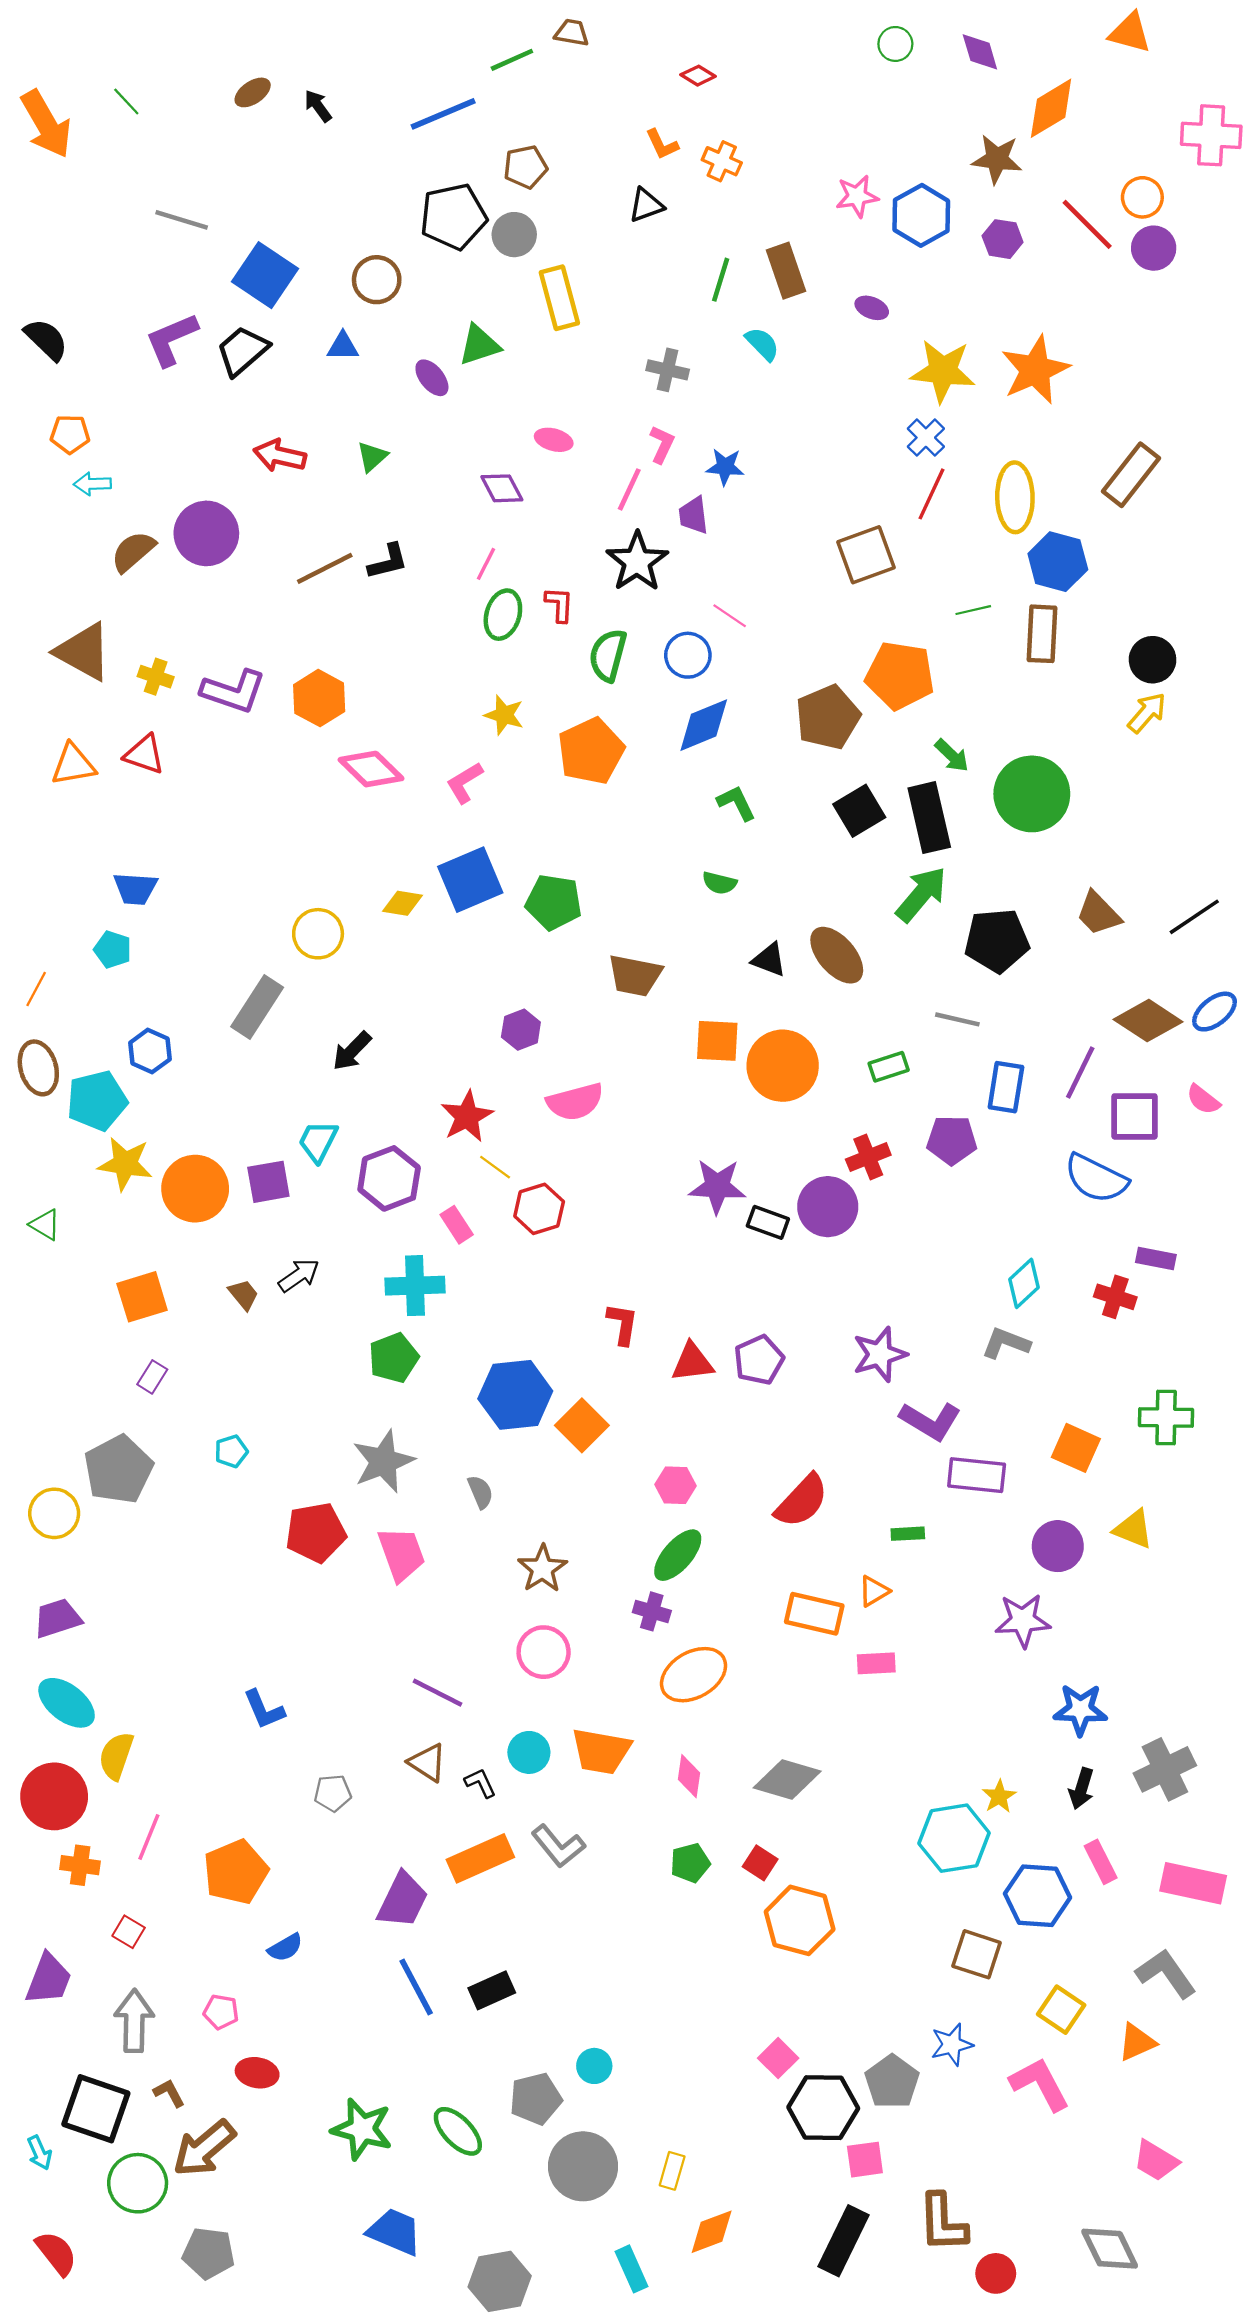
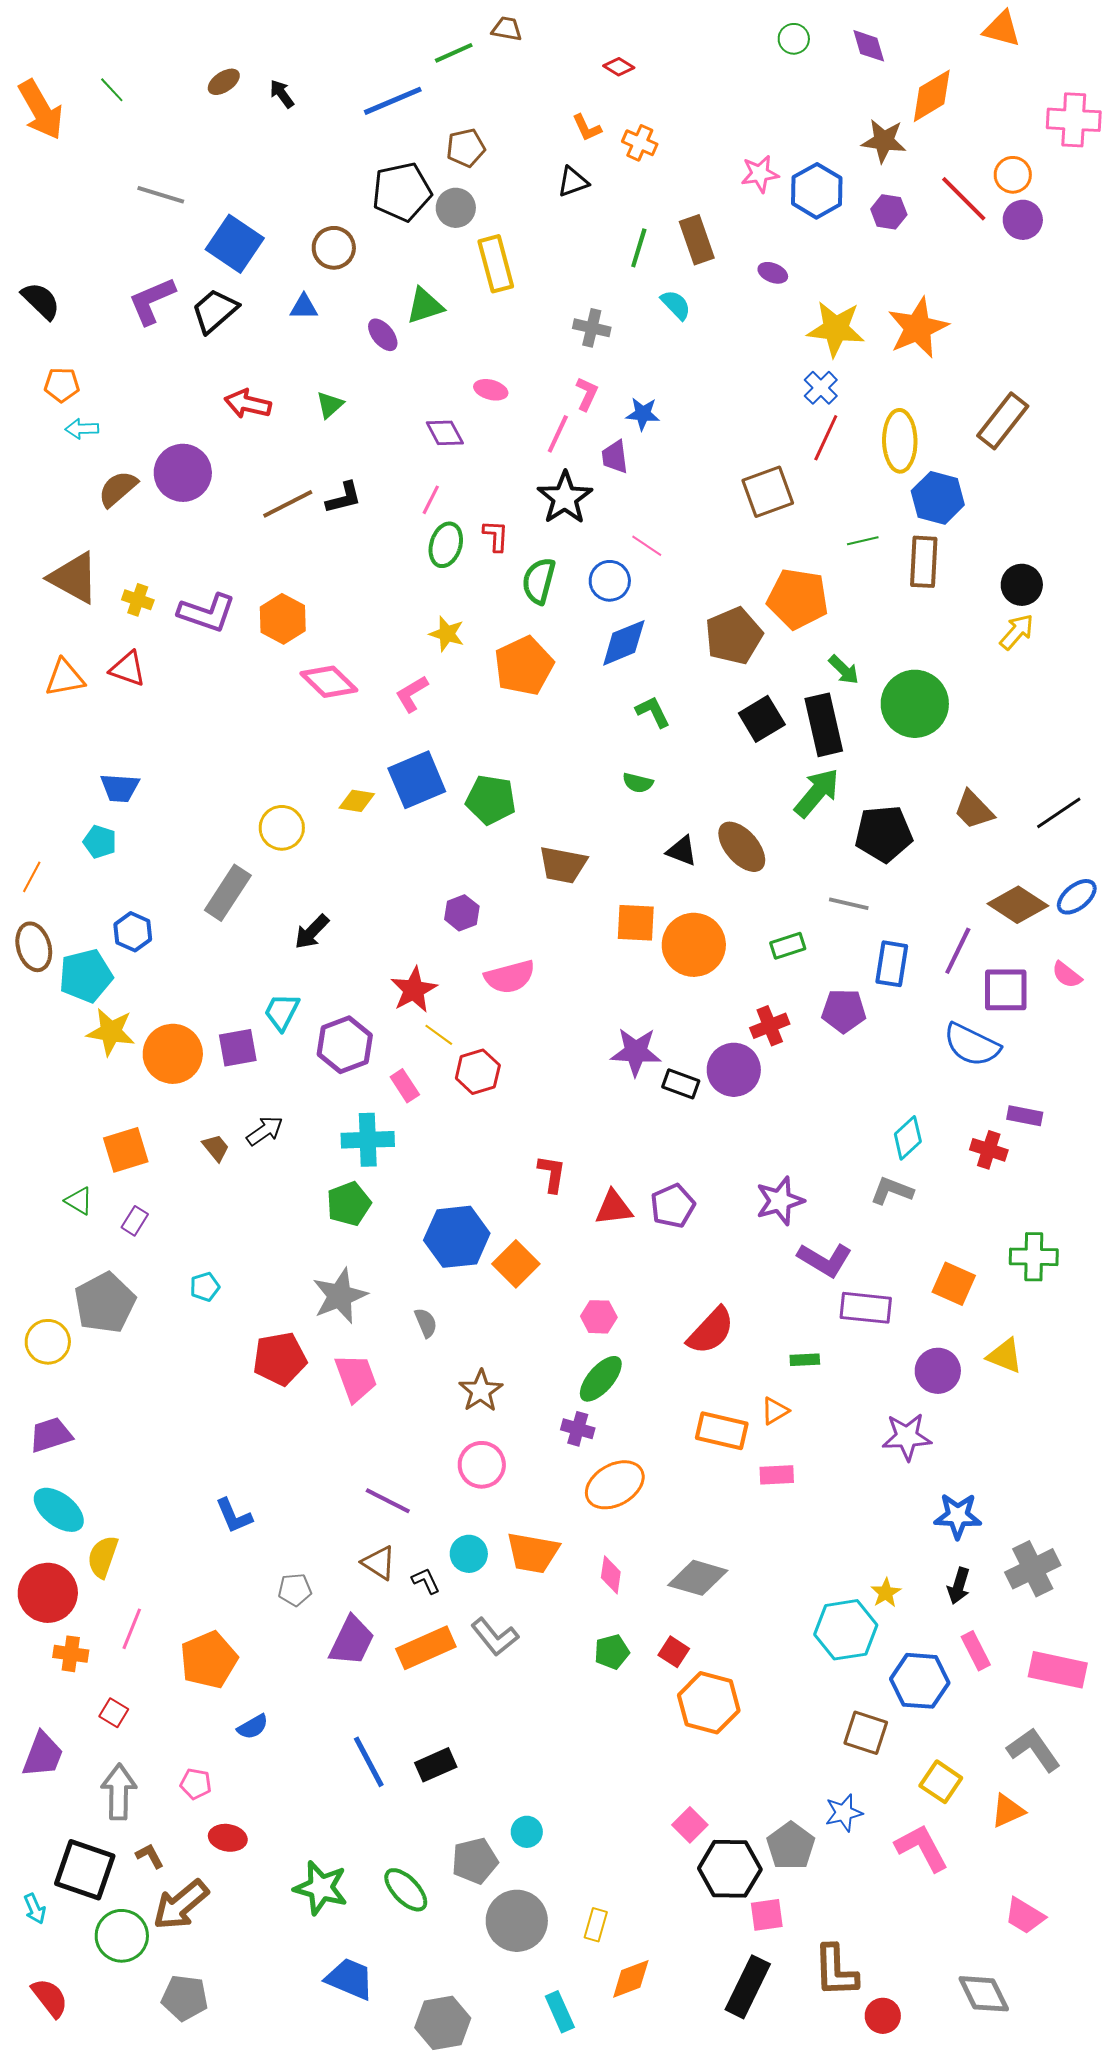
green triangle: (45, 1225) -> (79, 1201), moved
purple trapezoid: (403, 1900) -> (352, 1641), moved

